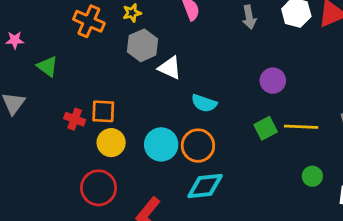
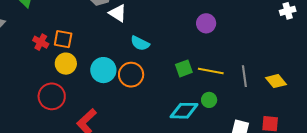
purple circle: (273, 81) -> (206, 23), moved
green circle: (312, 176) -> (209, 100), moved
cyan diamond: (205, 186) -> (184, 111), moved

